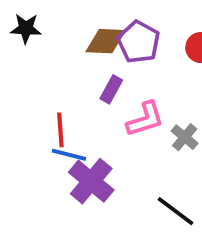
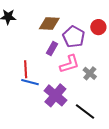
purple pentagon: (139, 42) -> (74, 37), moved
purple cross: (91, 181) -> (55, 95), moved

